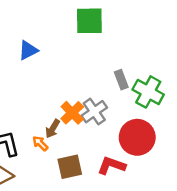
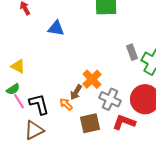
blue triangle: (28, 50) -> (56, 28), turned 36
gray cross: (94, 112) -> (110, 99), moved, turned -30

